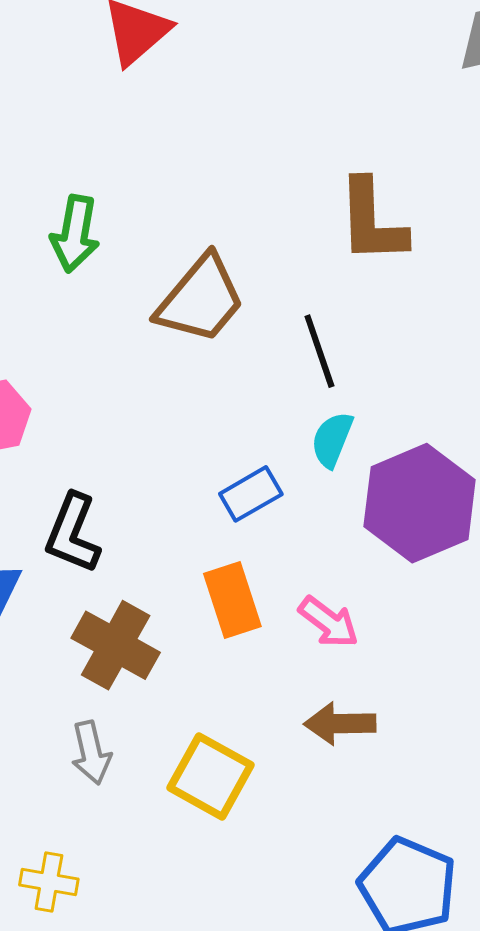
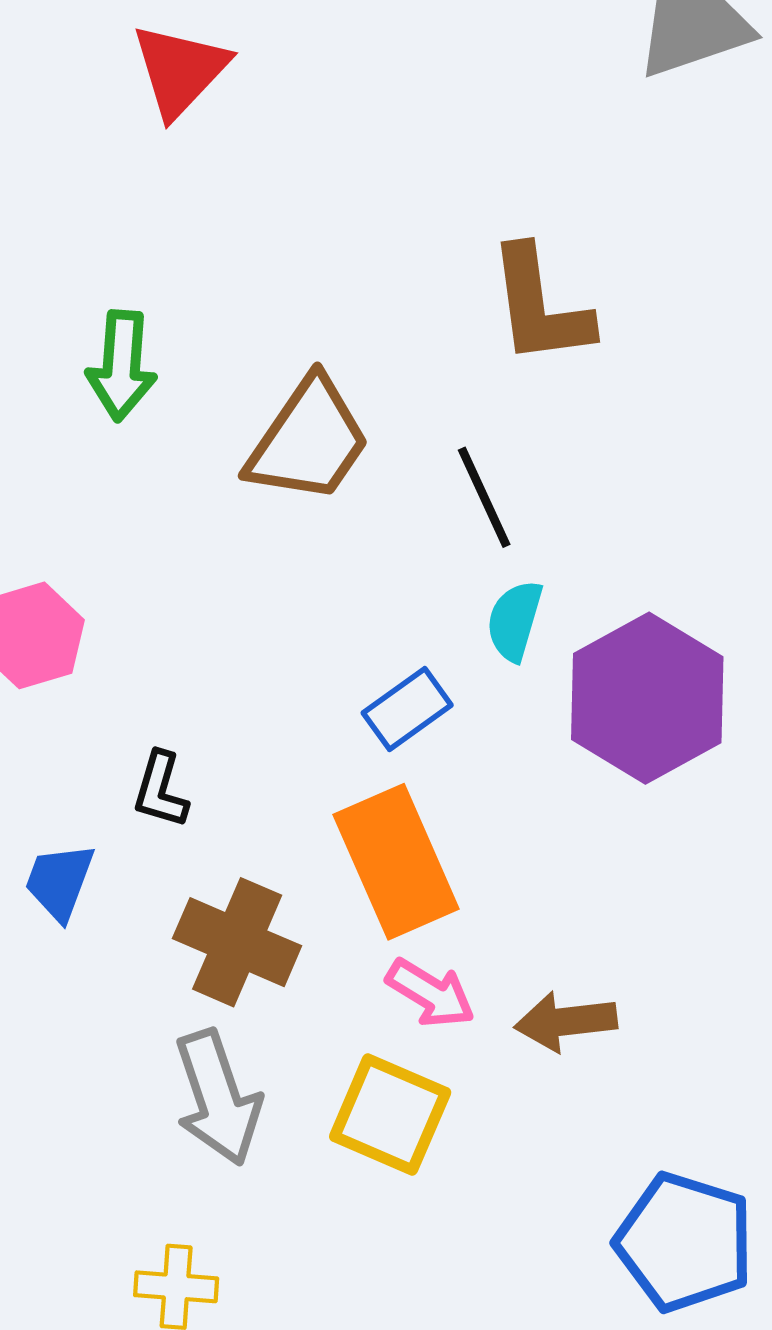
black L-shape: (73, 533) -> (161, 790), size x0.7
orange rectangle: (232, 600) -> (396, 862), size x1.4
pink arrow: (329, 622) -> (431, 993), moved
gray arrow: (91, 753) -> (218, 1098), size x1.5

